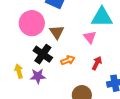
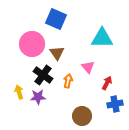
pink triangle: (90, 37) -> (88, 67), moved
orange arrow: (68, 60) -> (68, 81), turned -56
red arrow: (97, 63) -> (107, 83), moved

